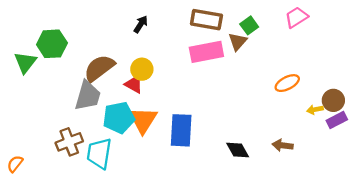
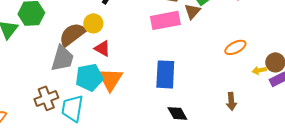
yellow circle: (142, 69) -> (93, 23), moved
blue rectangle: (181, 130) -> (165, 74), moved
brown arrow: (283, 145) -> (231, 101), turned -102
black diamond: (238, 150) -> (177, 113), moved

